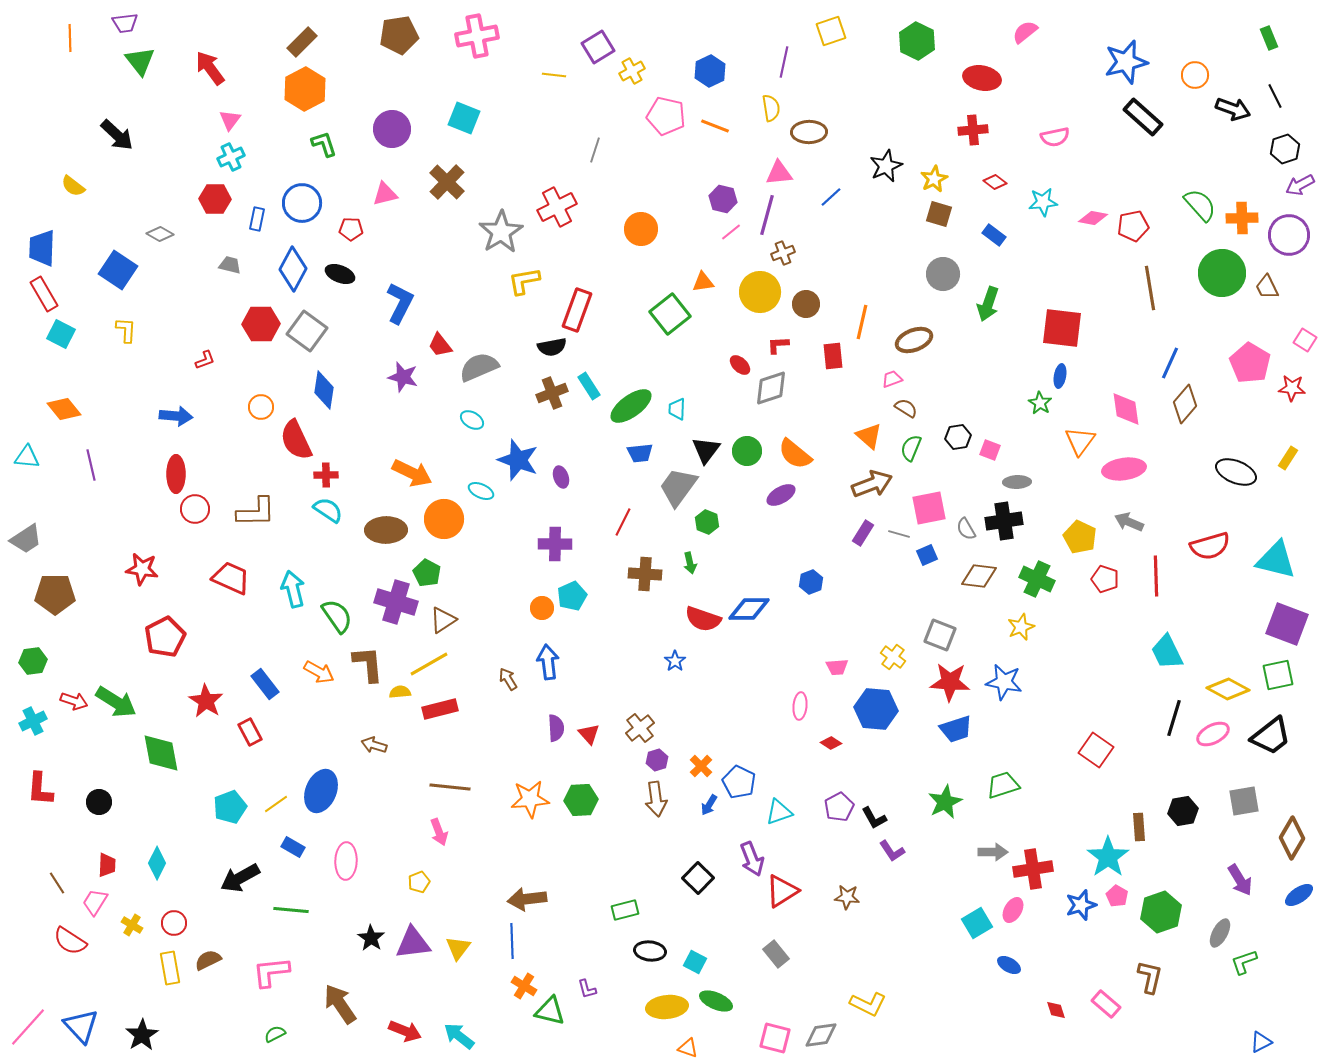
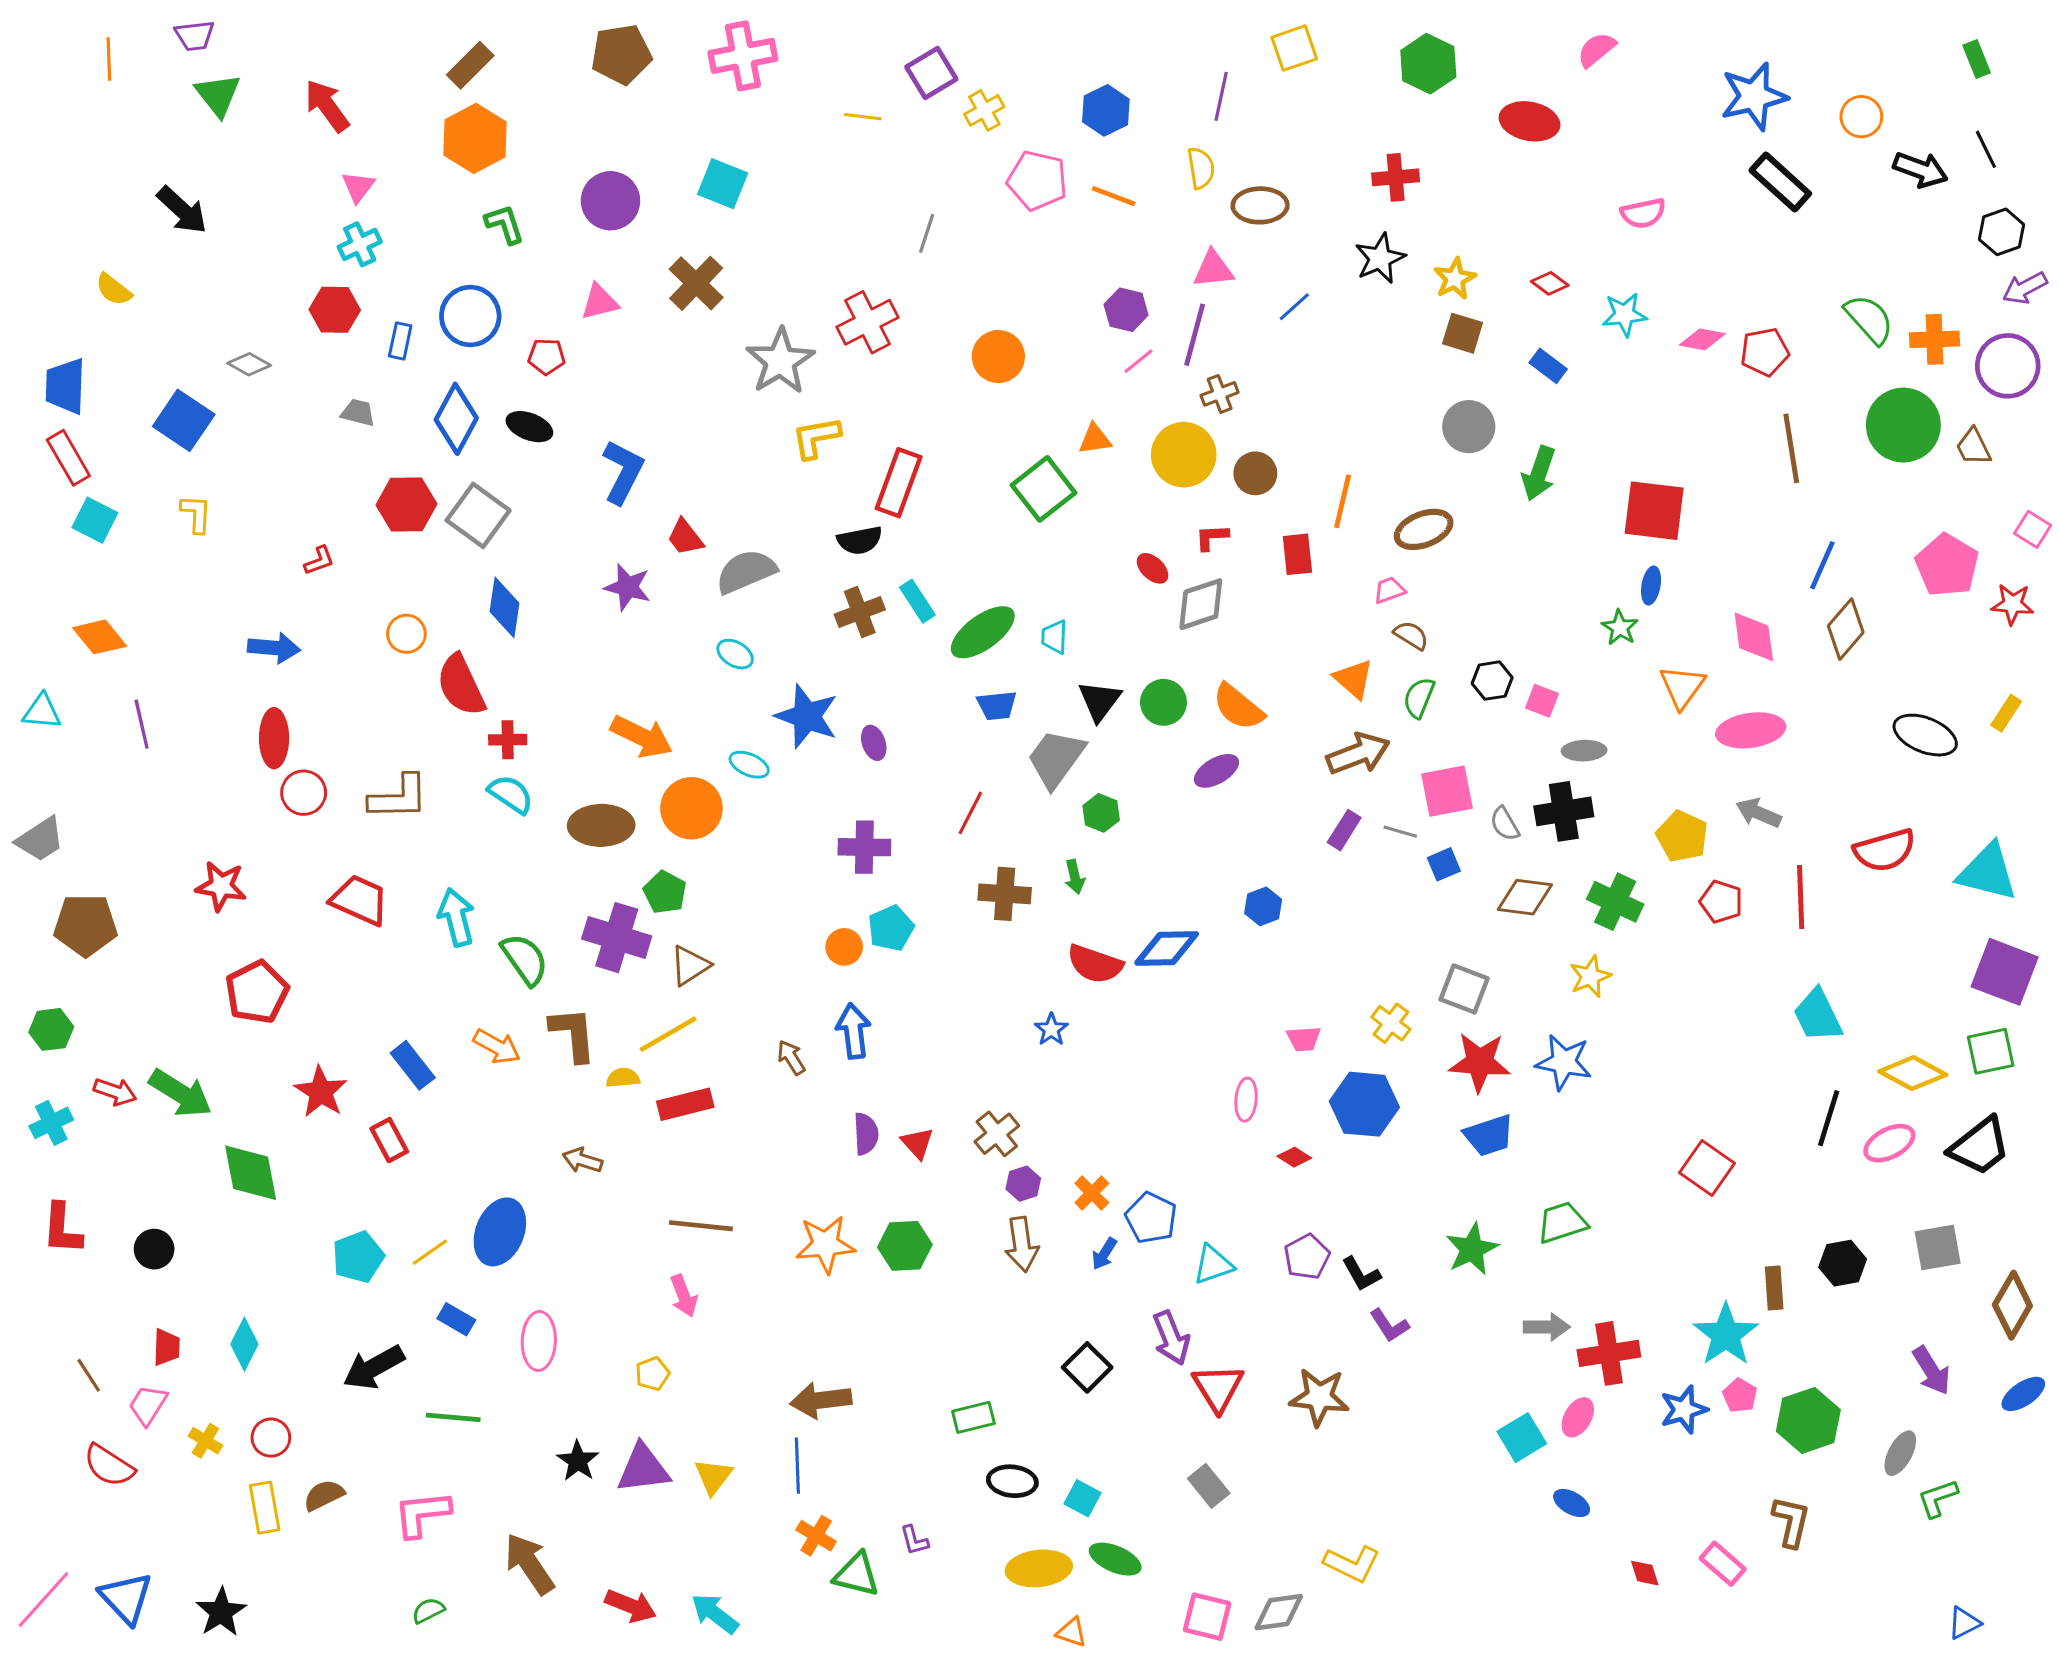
red cross: (973, 130) -> (1396, 177), moved
red triangle: (782, 891) -> (1218, 1388), turned -30
brown star: (847, 897) -> (1319, 1397), size x1.5

